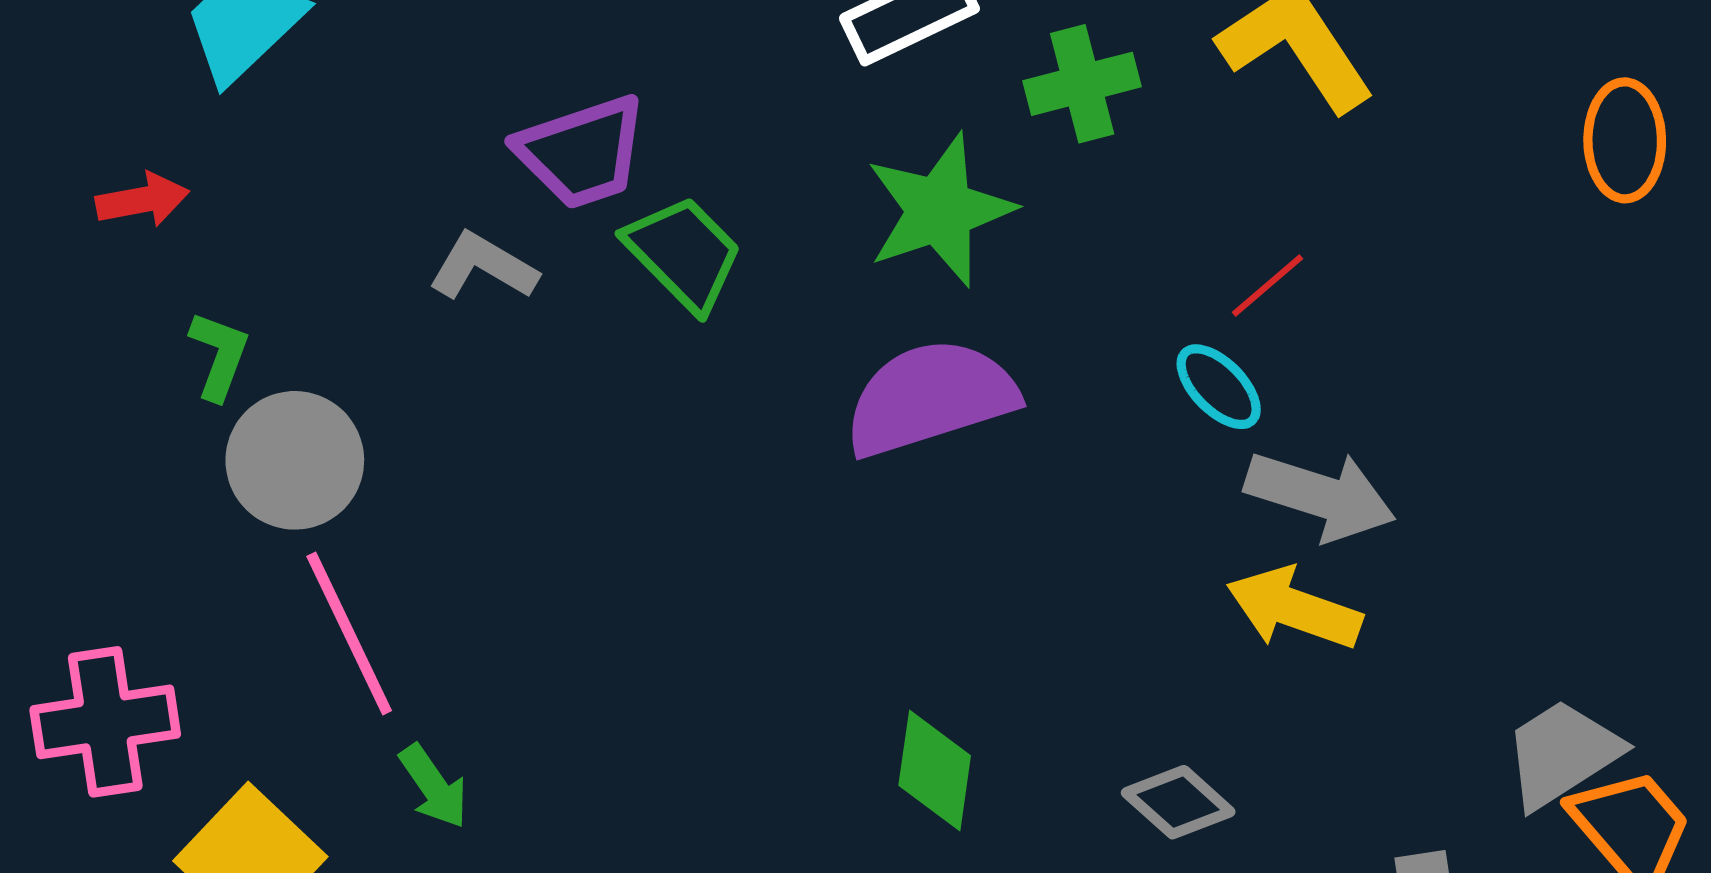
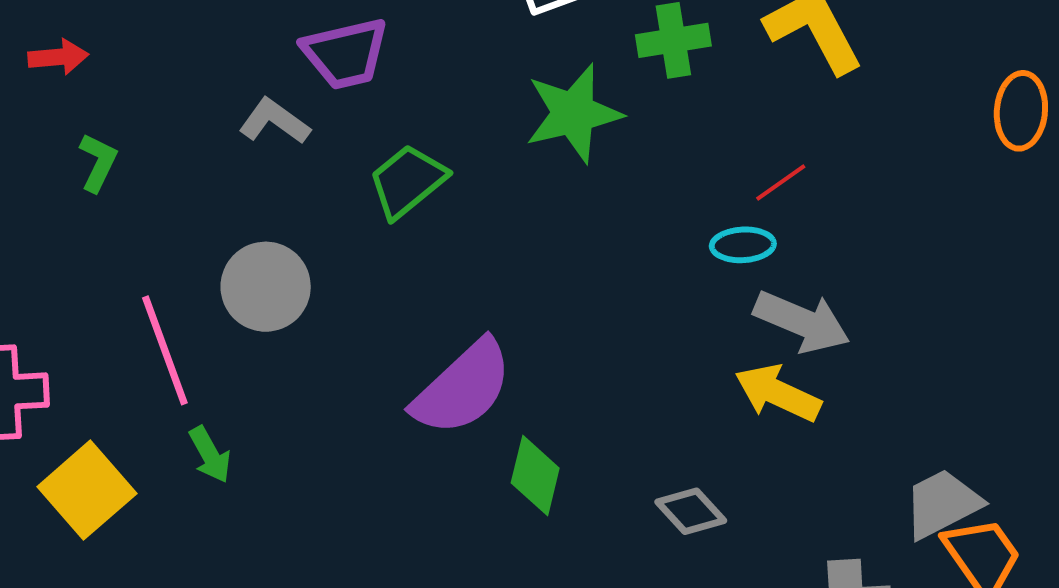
green trapezoid: (684, 253) -> (407, 181), moved, turned -90
cyan ellipse: (1219, 387) -> (743, 245), turned -54
purple semicircle: (930, 398) -> (463, 388), moved, turned 149
gray circle: (295, 460) -> (266, 287), moved

